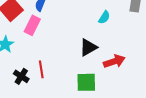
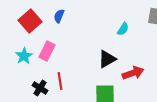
pink rectangle: (32, 25) -> (47, 51), moved

